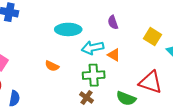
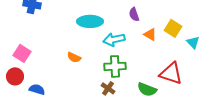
orange triangle: (114, 55) -> (150, 34), moved
blue semicircle: (14, 98) -> (37, 89), turned -84

